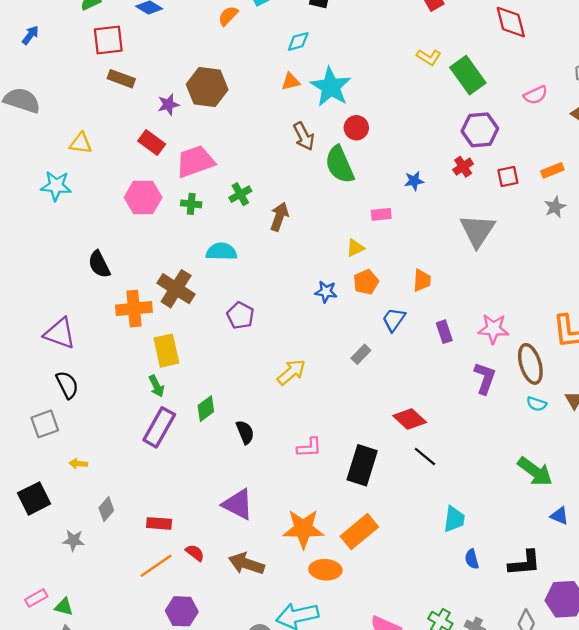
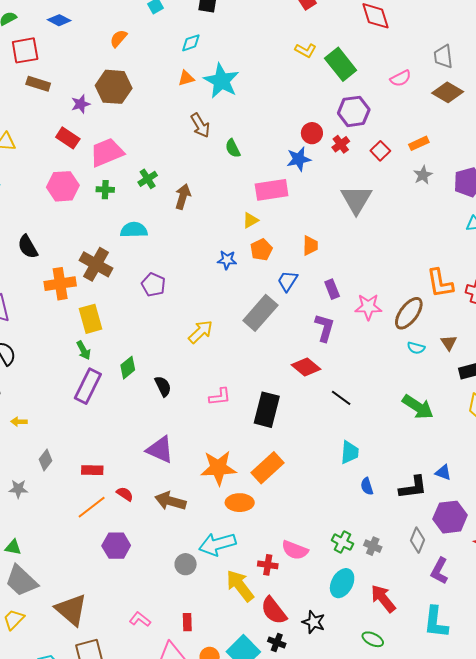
orange semicircle: (228, 16) -> (118, 38), moved
red circle: (356, 128) -> (312, 133), moved
green semicircle: (340, 165) -> (233, 148), size x0.6
red square: (508, 177) -> (380, 151), turned -30
blue star: (414, 181) -> (299, 159), size x1.4
pink rectangle: (381, 214) -> (272, 190), size x1.8
pink star: (493, 329) -> (368, 307), moved
gray rectangle: (361, 354) -> (260, 313), size x2.0
brown ellipse: (530, 364) -> (409, 313), turned 56
purple L-shape: (485, 378) -> (325, 328), moved
black line: (425, 457) -> (341, 398), moved
blue triangle: (559, 516) -> (443, 472), moved

